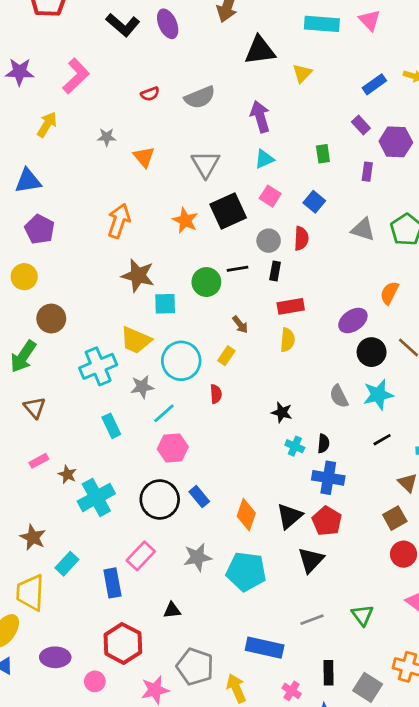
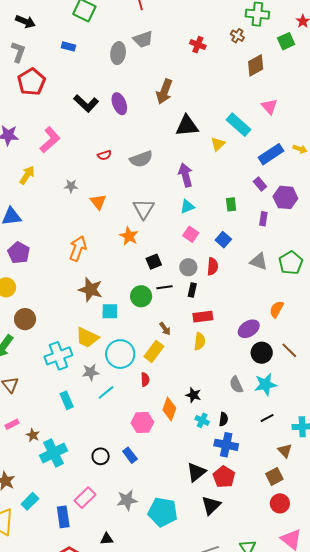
cyan rectangle: (322, 24) -> (239, 125), moved, turned 35
blue rectangle: (374, 84) -> (271, 154), size x1.4
black square: (228, 211) -> (154, 262), moved, size x0.6
orange star: (185, 220) -> (129, 236), moved
yellow rectangle: (226, 356) -> (154, 351), size x1.5
pink hexagon: (173, 448) -> (142, 423), moved
black circle: (160, 500) -> (101, 456), size x0.6
orange diamond: (246, 515) -> (169, 409), moved

